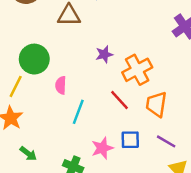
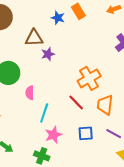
purple star: (104, 54) -> (48, 54), moved
pink star: (102, 148) -> (53, 135), moved

